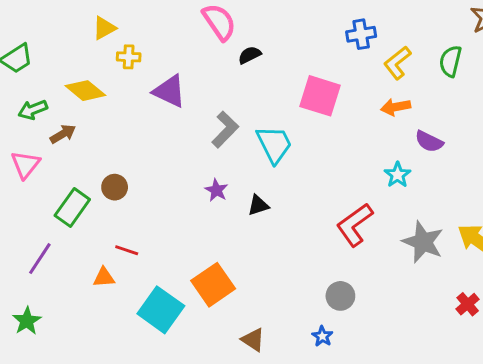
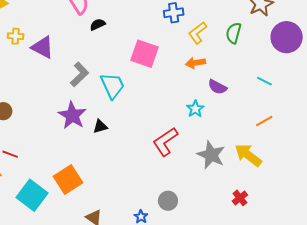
yellow cross: (129, 57) -> (16, 36), moved
purple star: (216, 190) -> (72, 115), size x1.8
gray circle: (340, 296) -> (168, 201), moved

